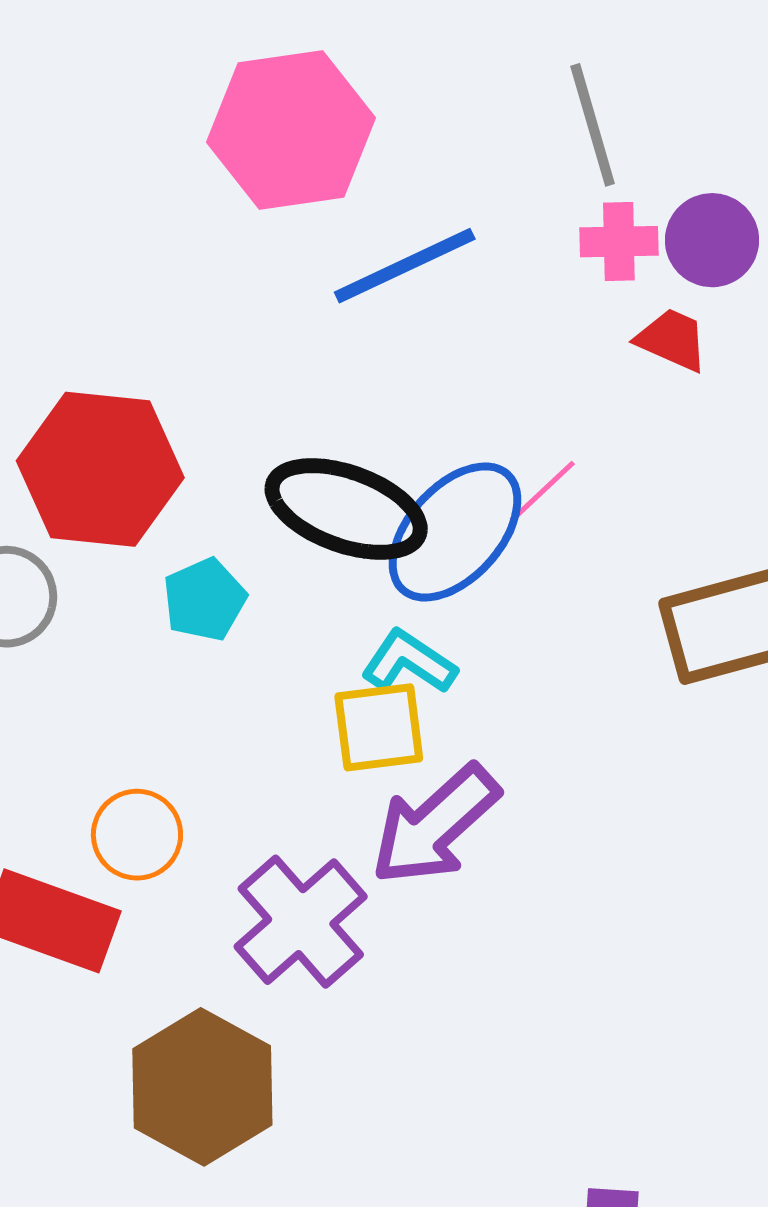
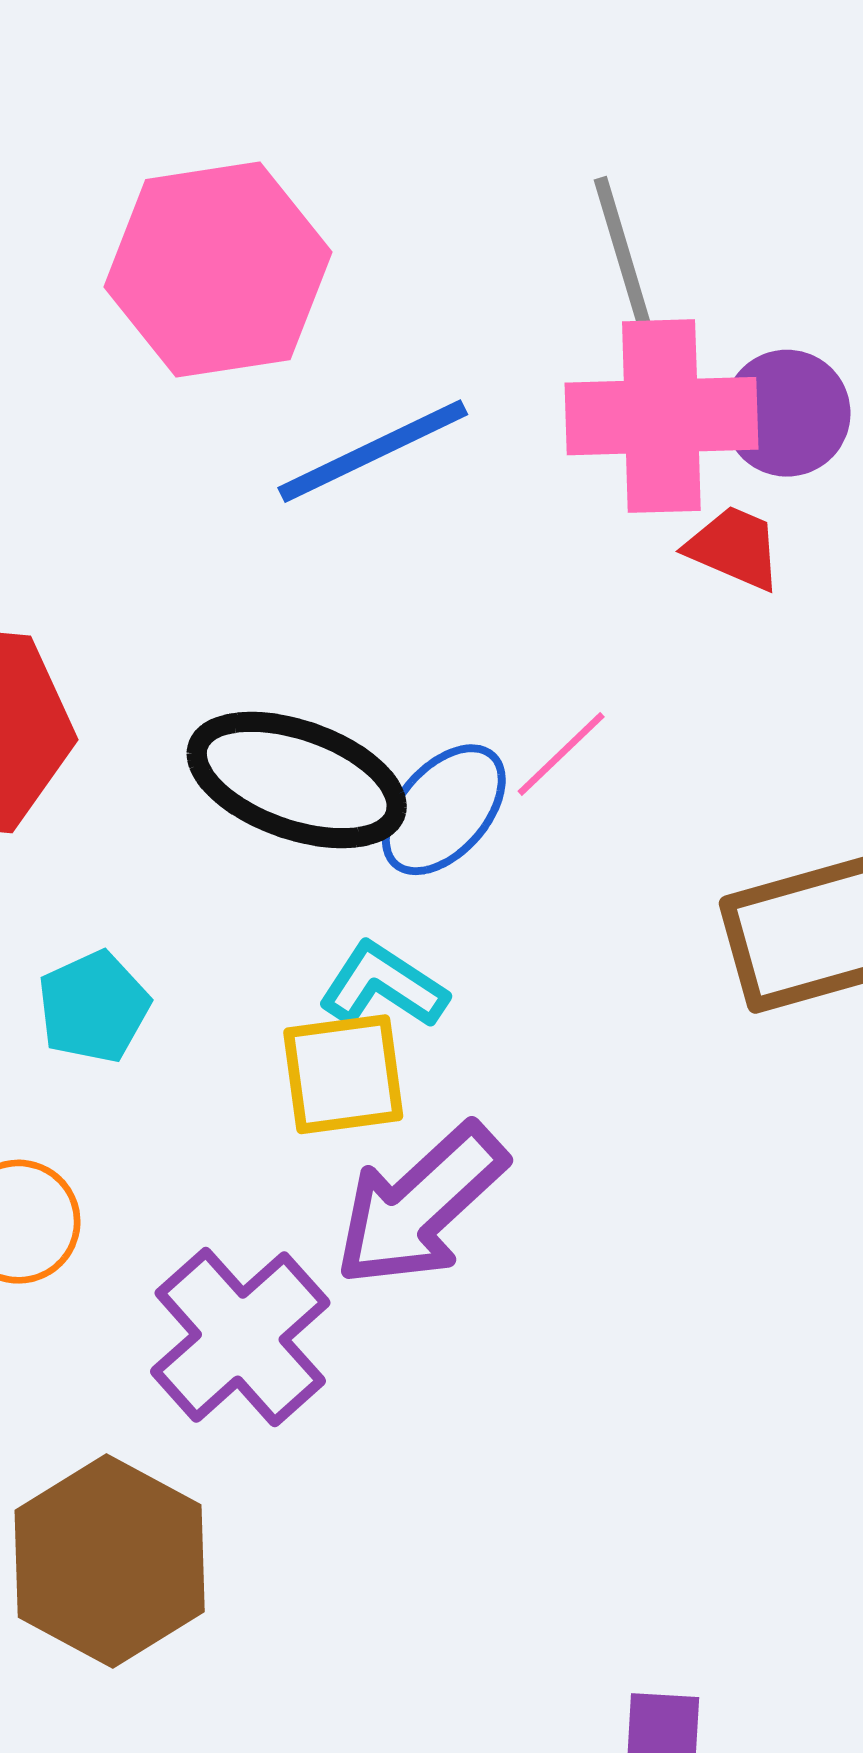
pink cross: (619, 242) -> (661, 416), size x1.8
blue ellipse: (455, 532) -> (444, 810), size x0.7
cyan pentagon: (205, 600) -> (94, 1007), moved

